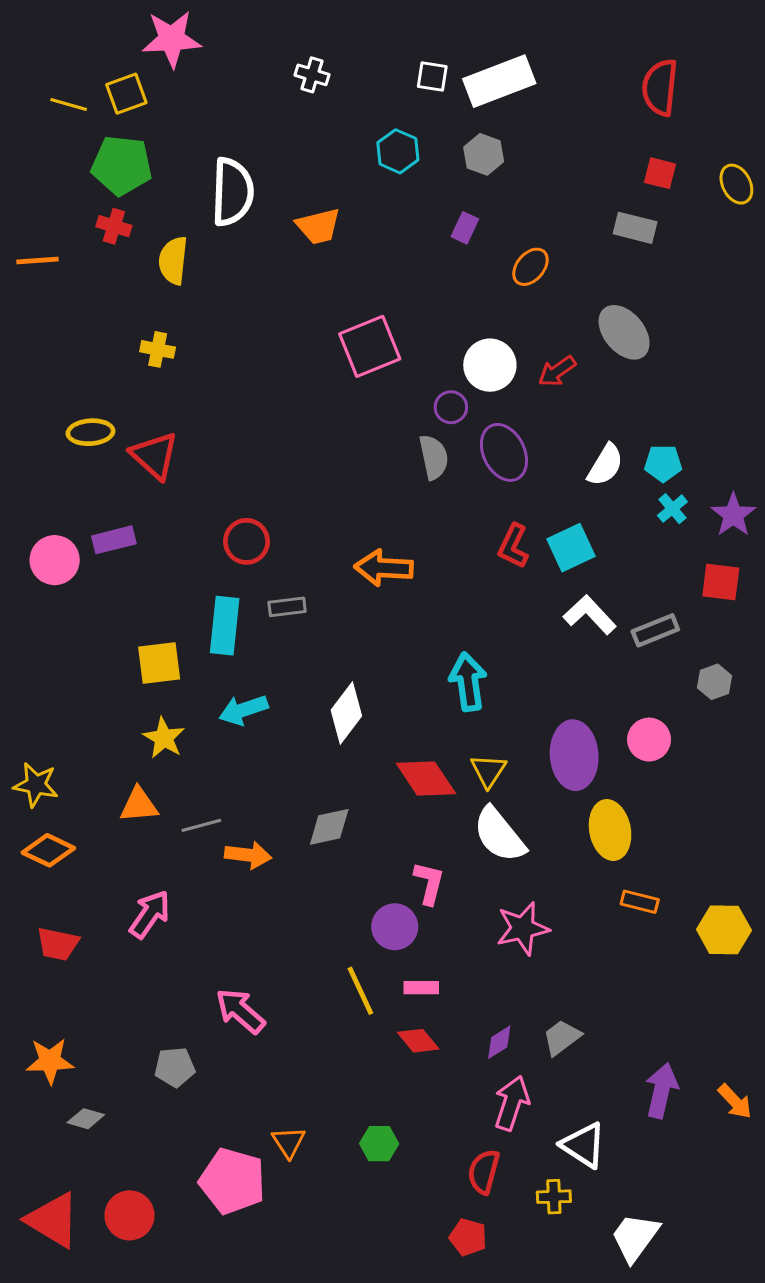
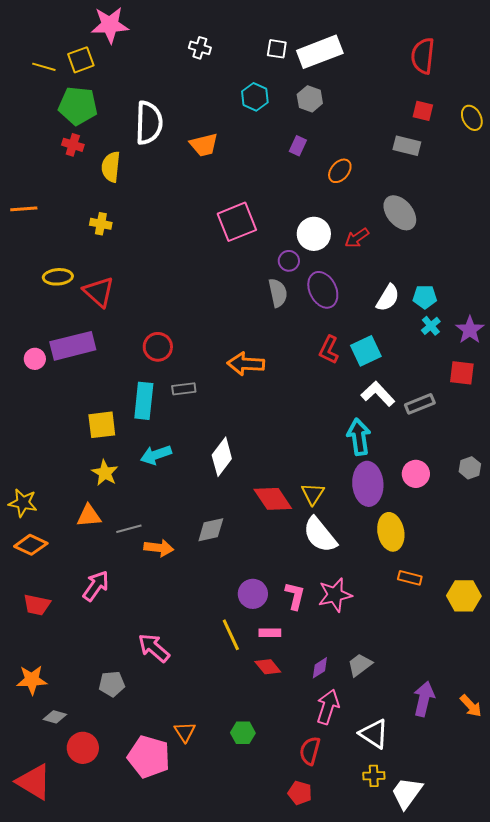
orange line: (37, 261) -> (24, 209), moved
purple rectangle: (114, 540) -> (73, 346), size x1.6
pink circle: (55, 560) -> (35, 359), size x0.7
cyan arrow: (468, 682) -> (359, 437), moved
gray hexagon: (715, 682) -> (470, 468), moved
pink L-shape: (429, 883) -> (295, 596), moved
yellow cross: (554, 1197) -> (374, 776), moved
red circle: (129, 1215) -> (83, 748), moved

